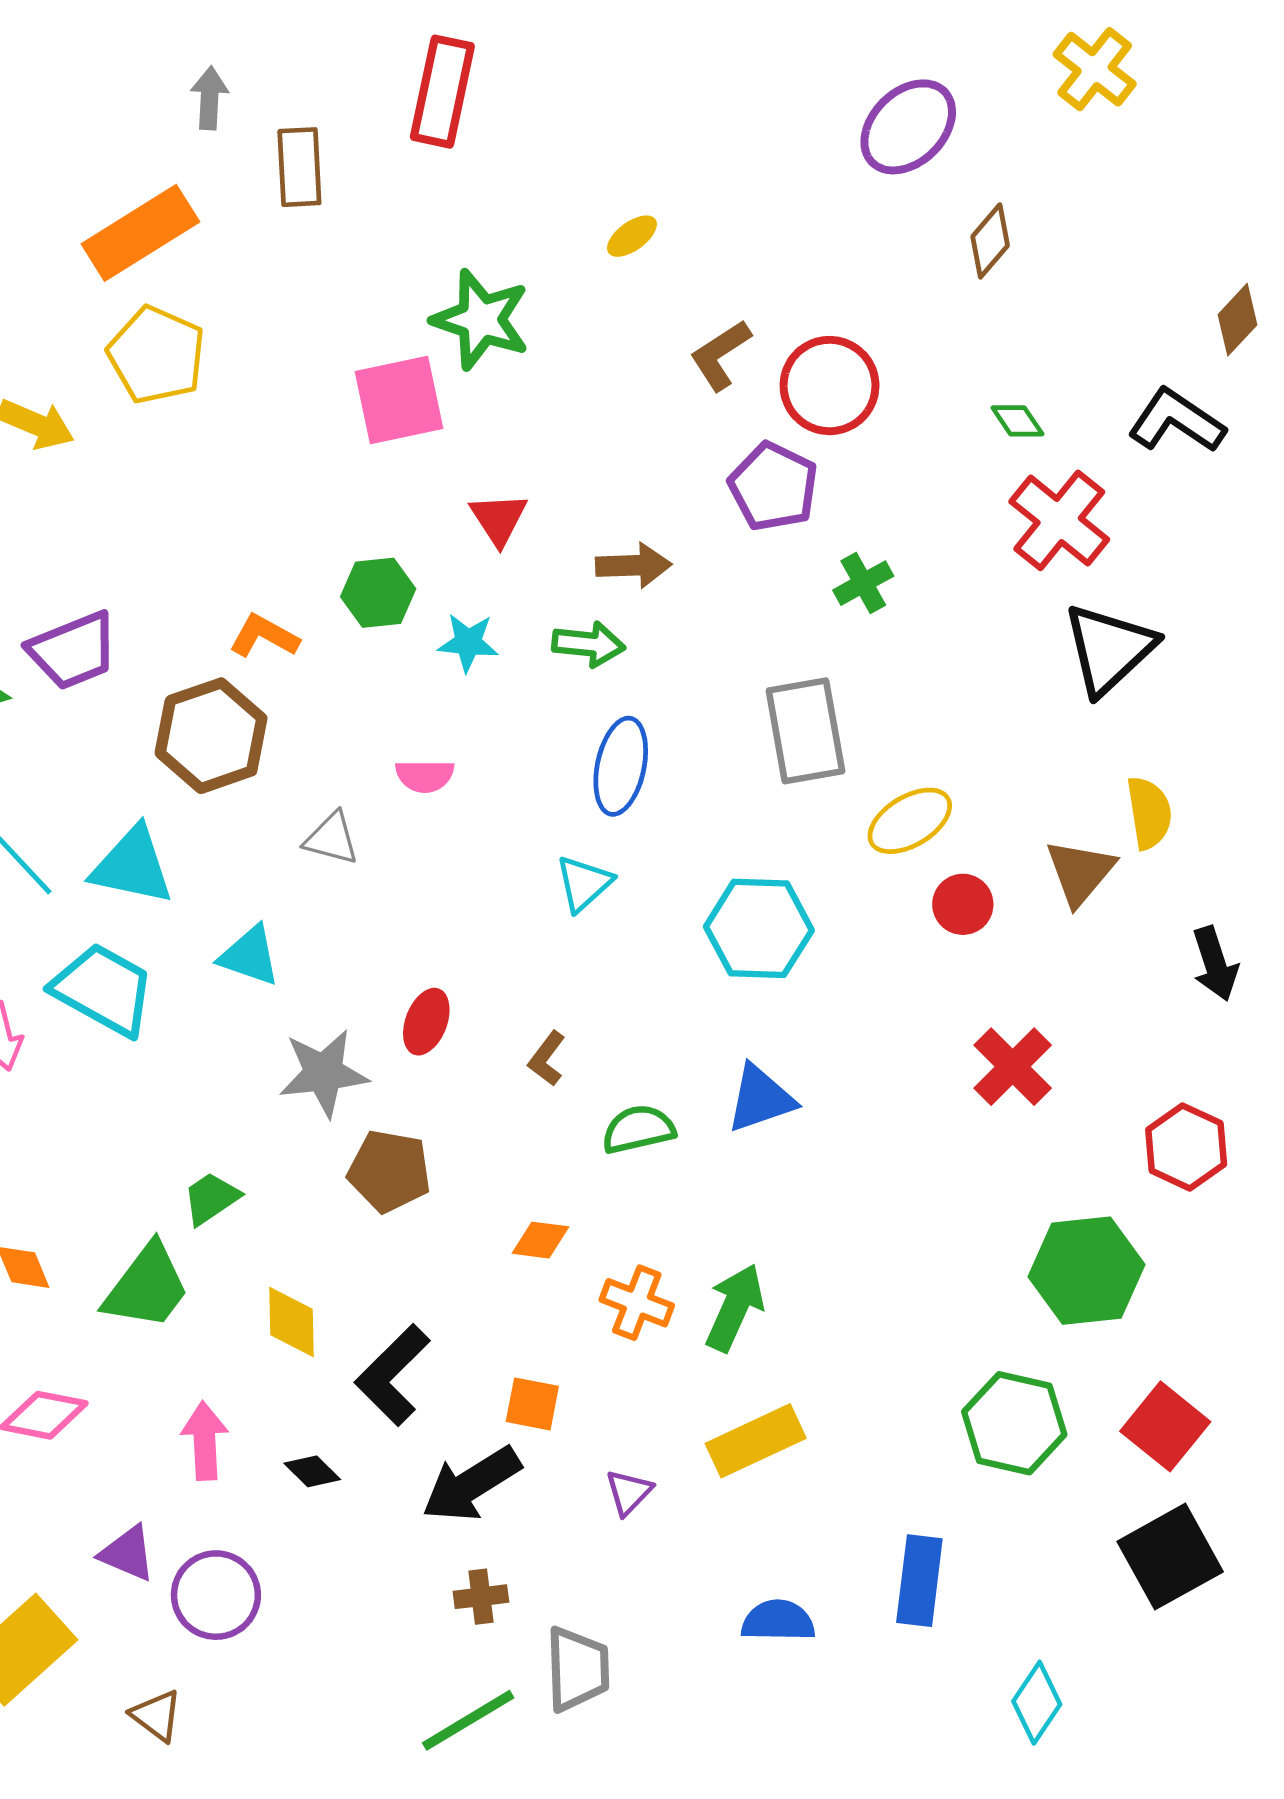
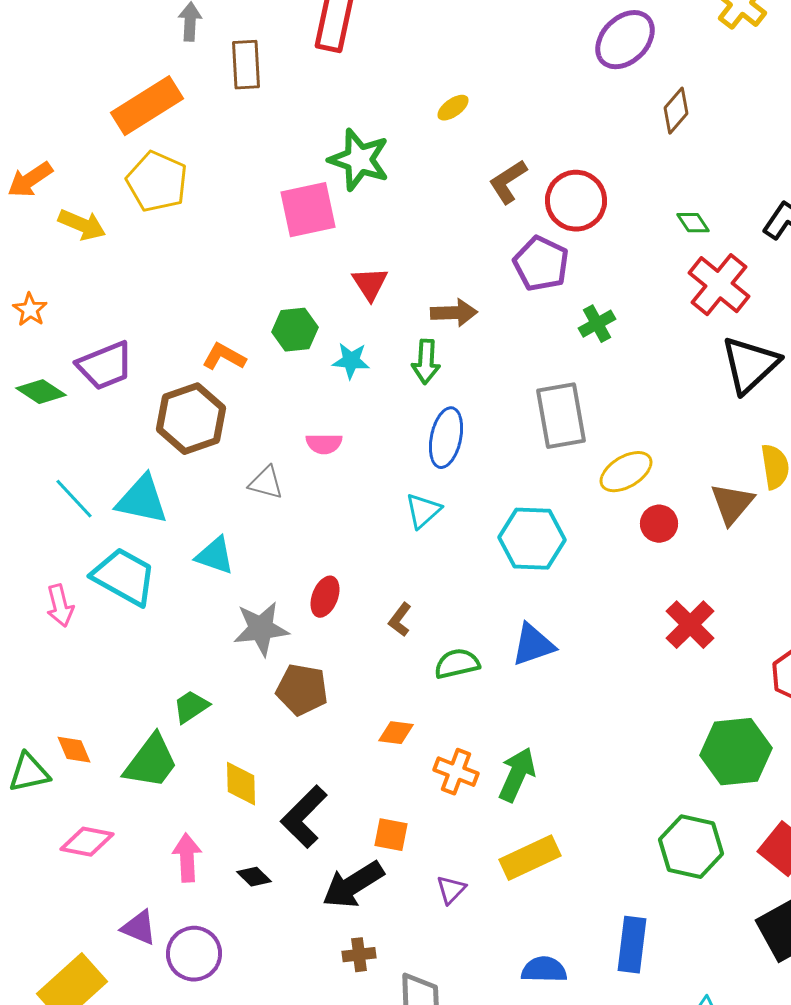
green arrow: (589, 644) -> (426, 362), turned 87

